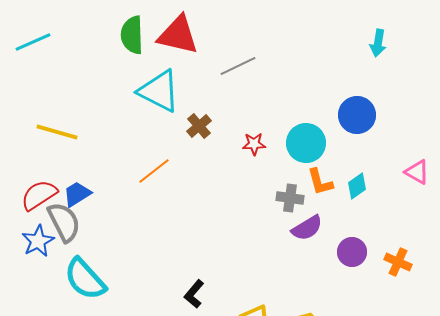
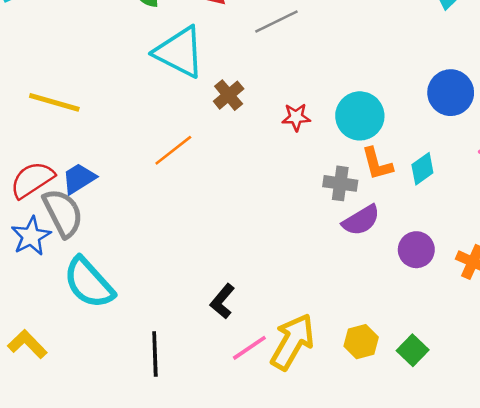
blue circle: (357, 115) -> (451, 93), moved

